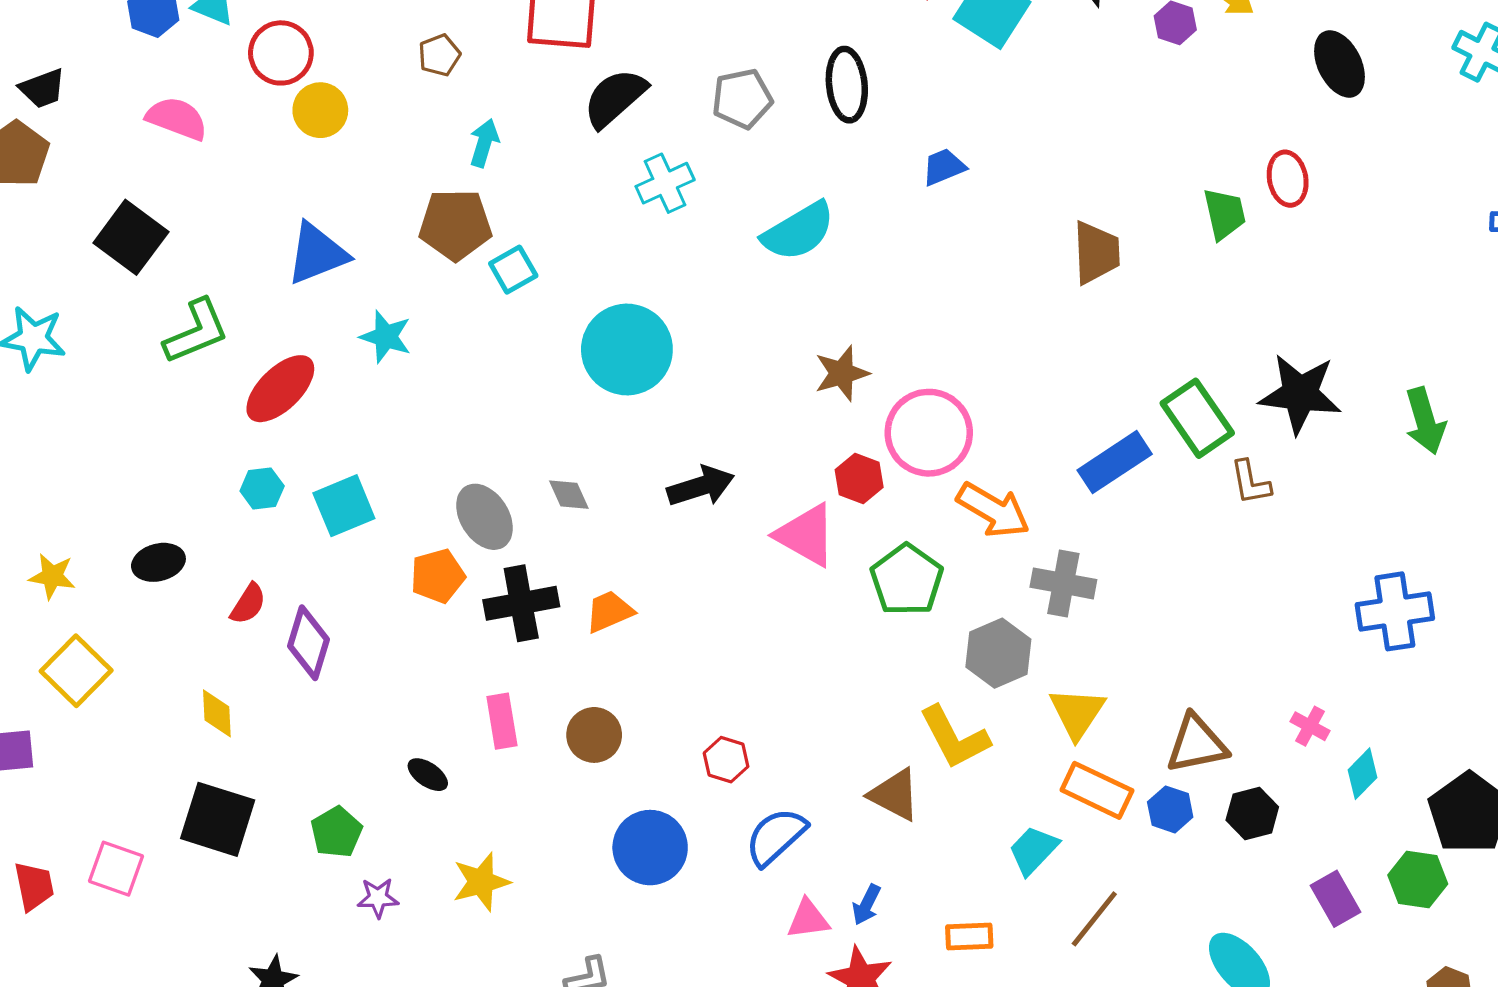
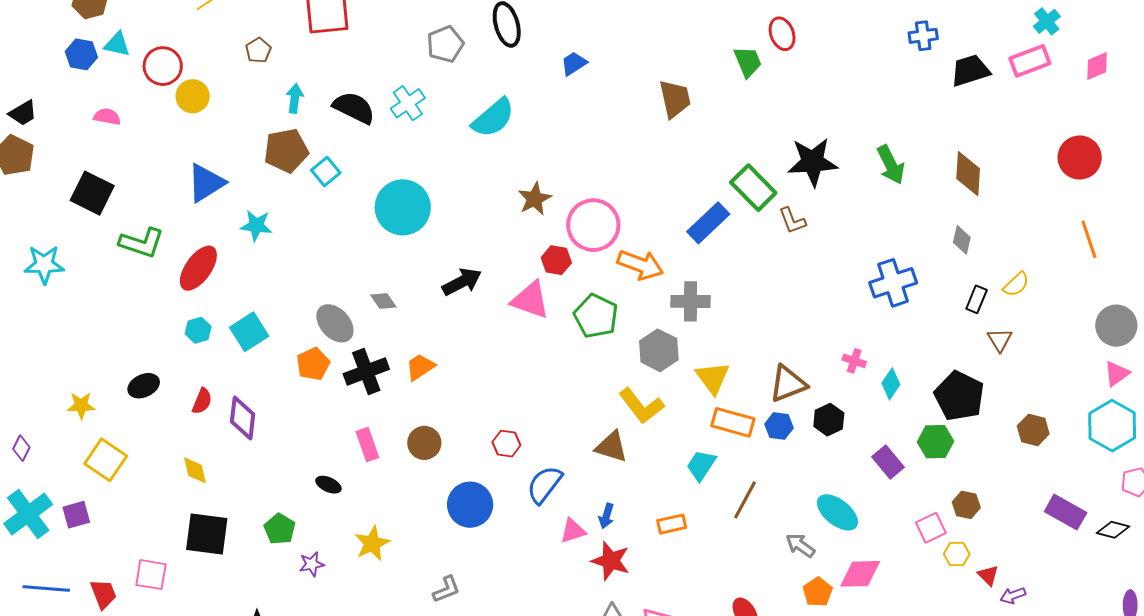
black semicircle: (615, 98) -> (354, 108), moved, turned 78
pink semicircle: (177, 118) -> (107, 117), size x0.7
green L-shape: (196, 331) -> (142, 243), turned 51

